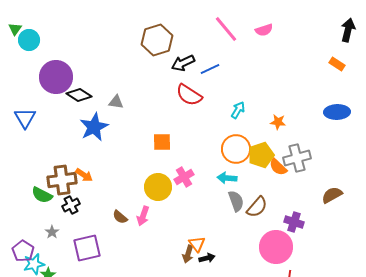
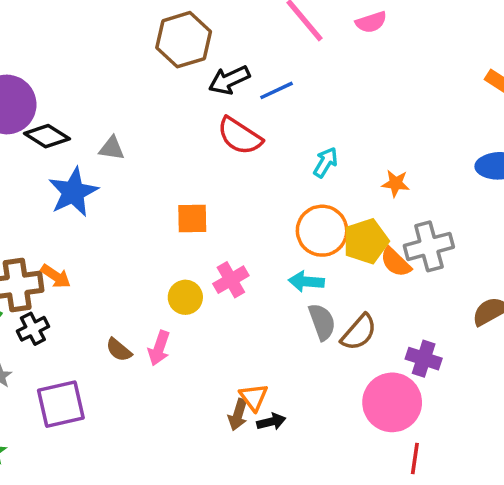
yellow circle: (158, 187) -> (185, 297), size x0.7

